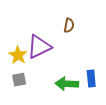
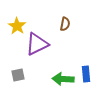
yellow star: (18, 55) -> (17, 26), moved

